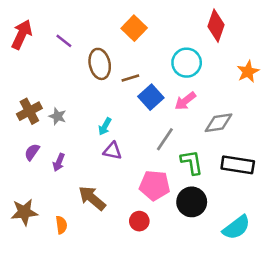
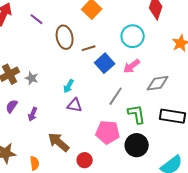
red circle: (139, 221) -> (85, 160), moved

